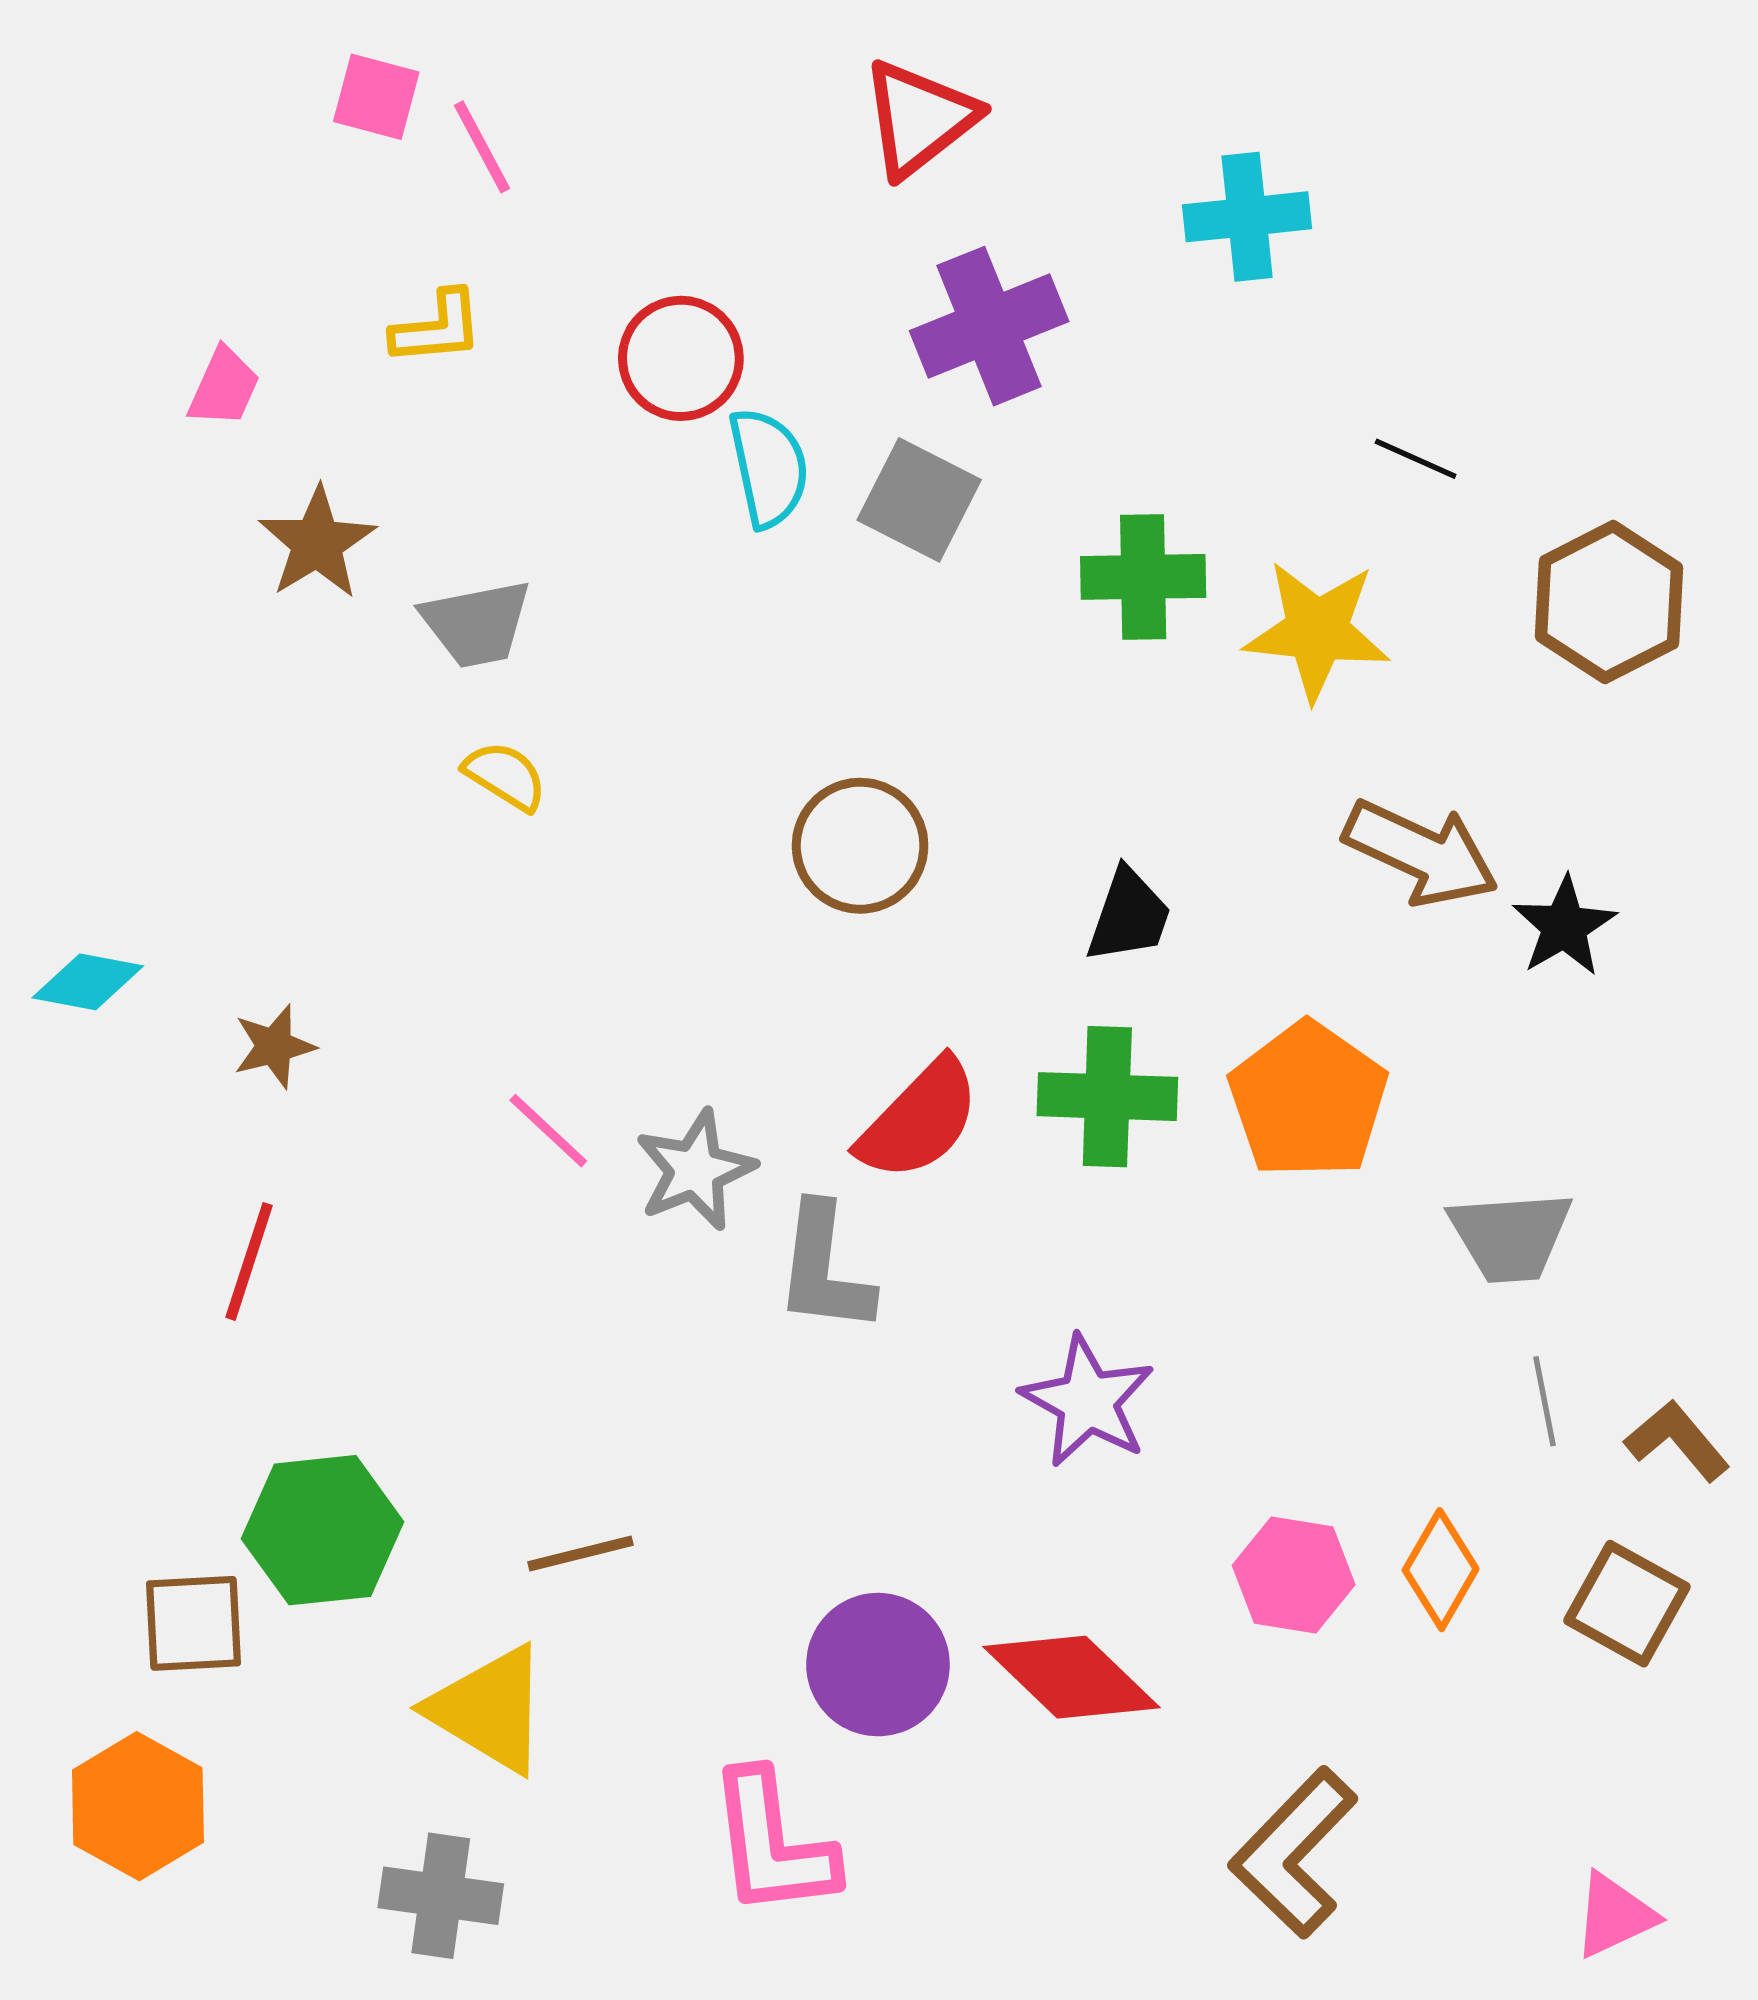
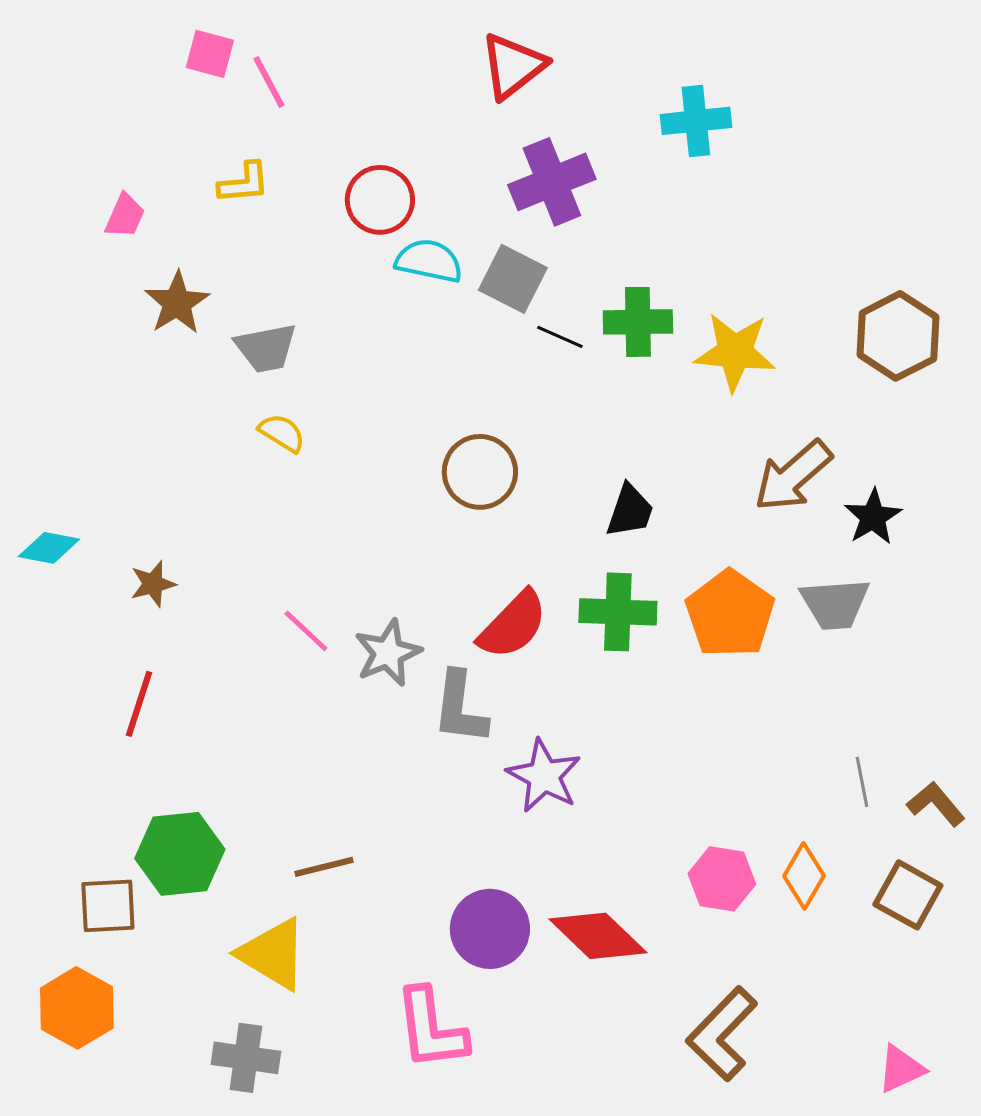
black line: (1416, 459) -> (560, 337), moved
cyan semicircle: (769, 468) -> (429, 261), turned -66
brown arrow: (1421, 853) -> (793, 476), turned 114
gray trapezoid: (1510, 1236) -> (835, 604), moved
purple star: (1088, 1401) -> (544, 776), moved

